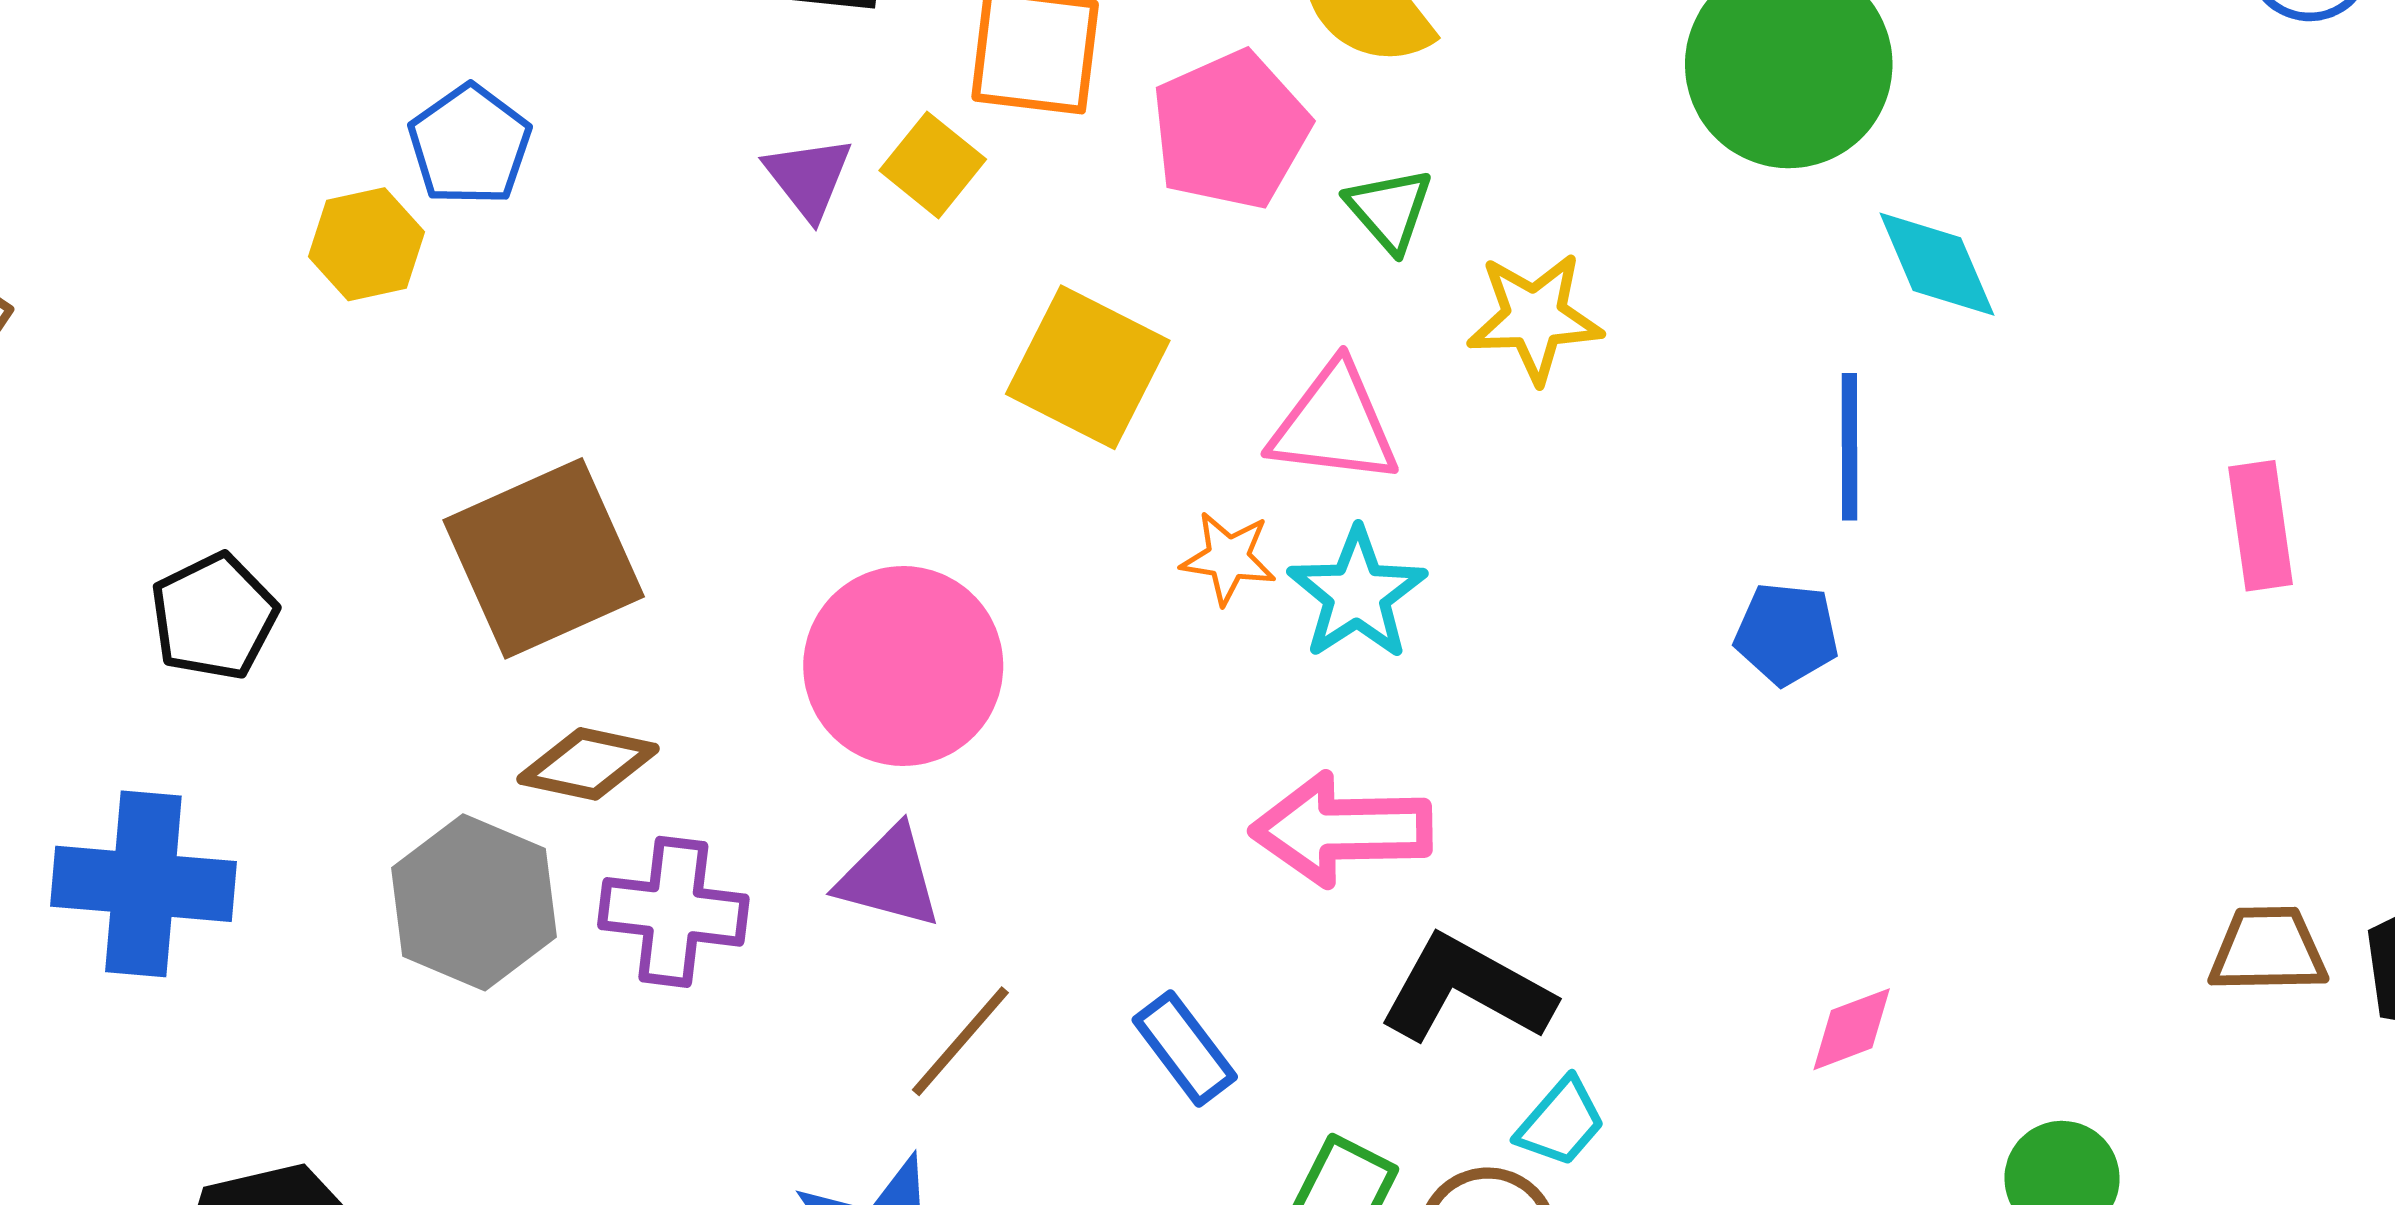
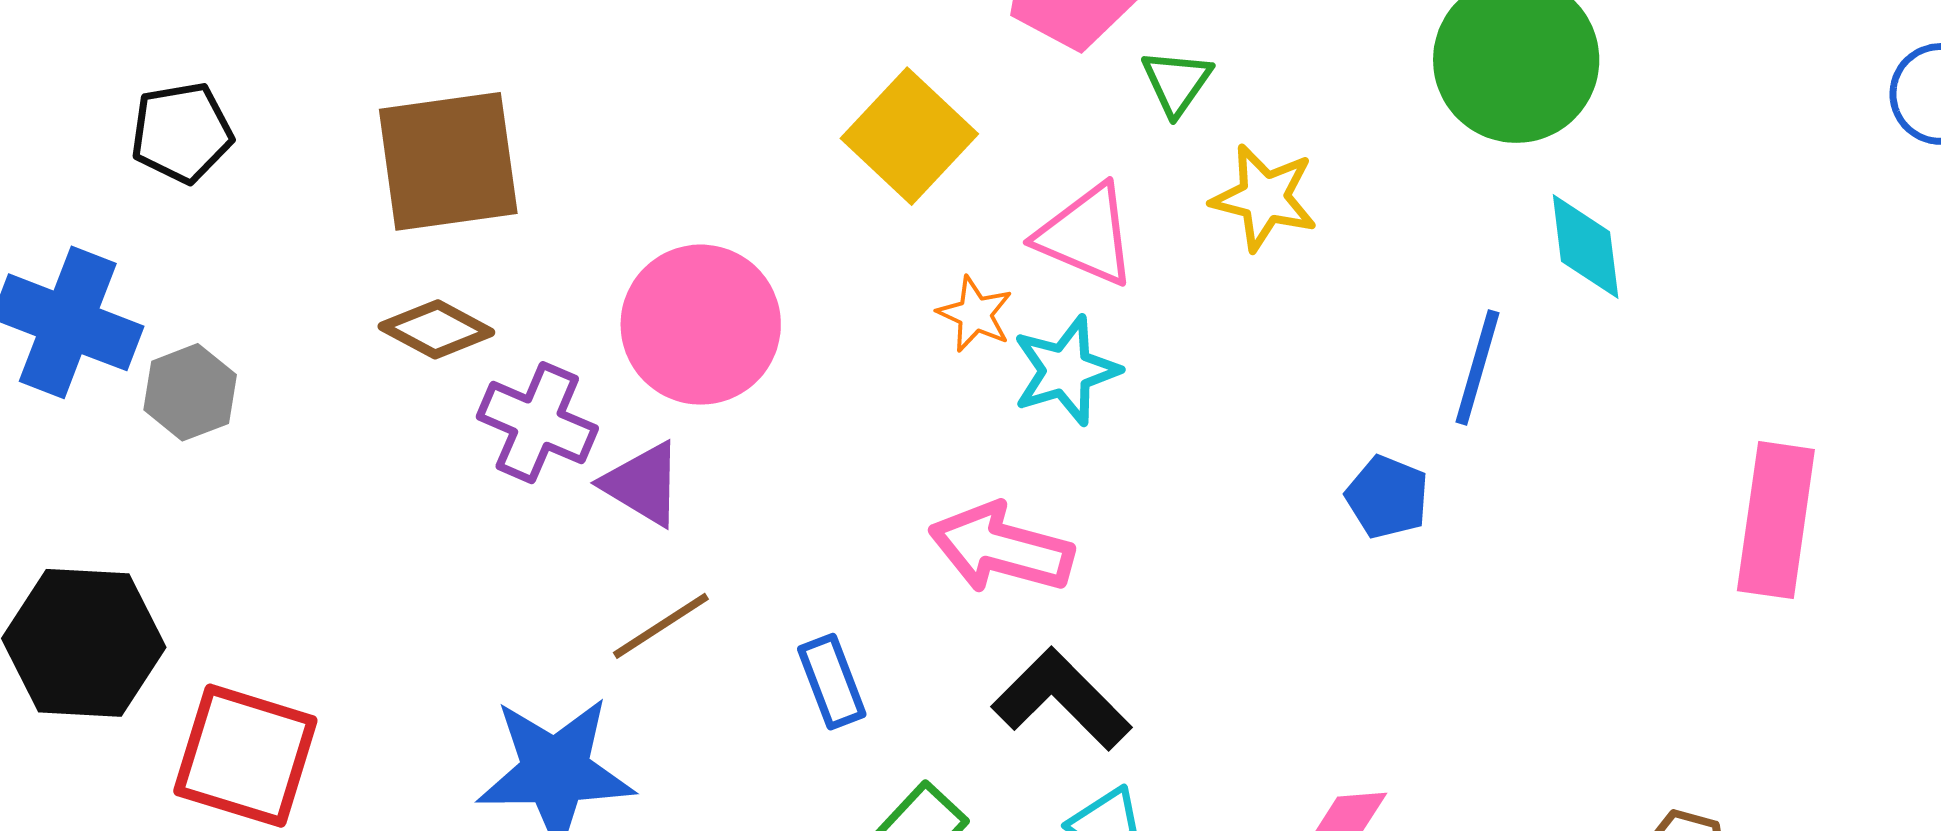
pink rectangle: (2260, 526) -> (1776, 520), size x1.5
gray hexagon: (474, 902) -> (190, 392), moved, size x0.7
purple cross: (673, 912) -> (537, 423), moved

